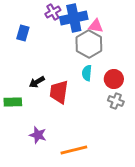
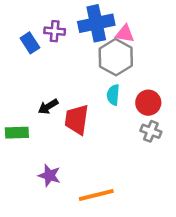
purple cross: (53, 12) -> (55, 31), moved, turned 35
blue rectangle: (23, 33) -> (30, 43), turned -49

